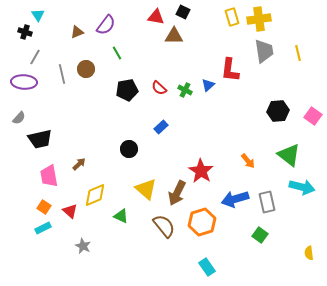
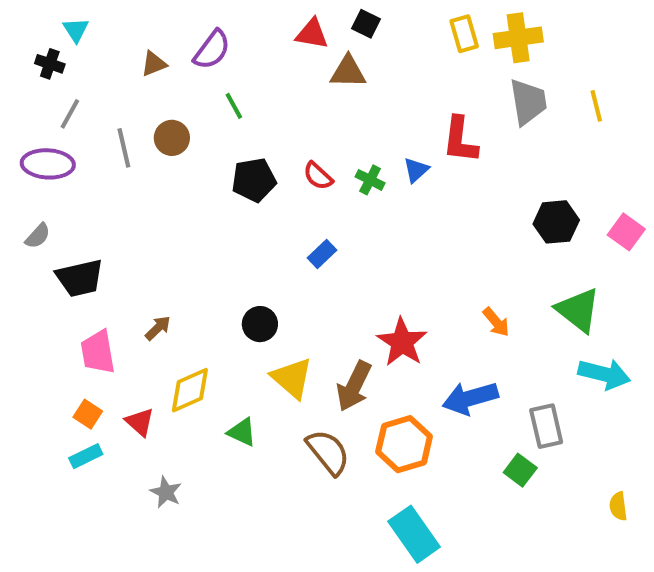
black circle: (129, 149) -> (260, 324), moved
gray rectangle: (267, 202) -> (546, 426), moved
cyan rectangle: (207, 267) -> (414, 534), size x1.5

